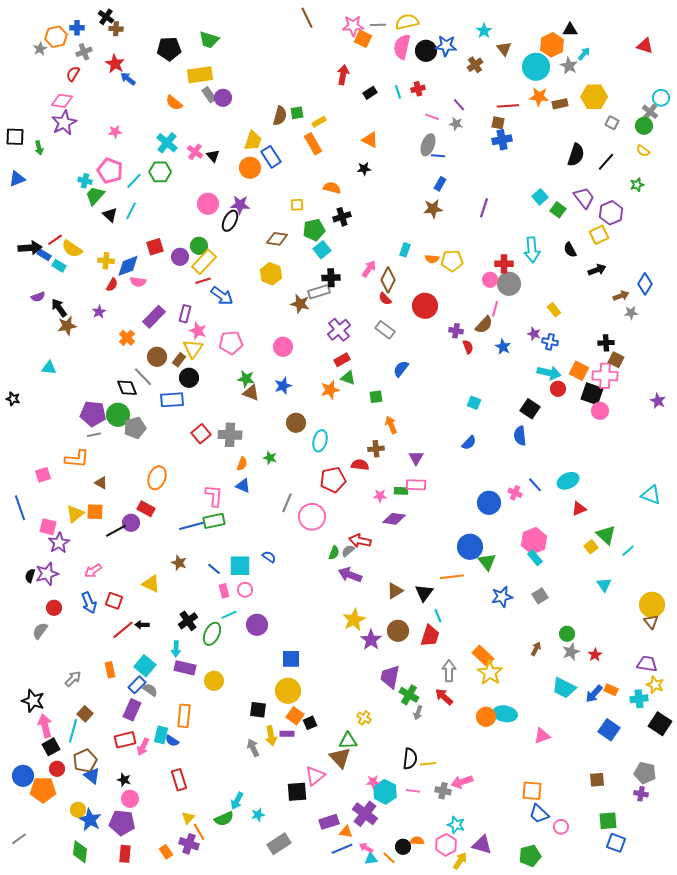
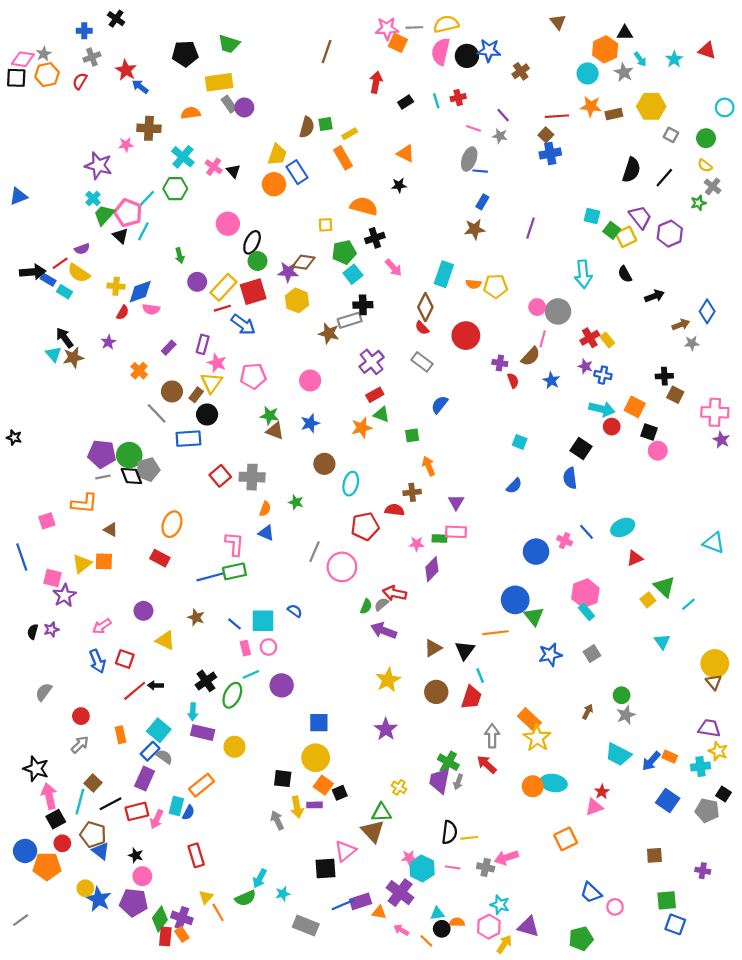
brown line: (307, 18) -> (327, 52), moved, turned 45
brown cross: (116, 29) -> (149, 128), moved, size x1.5
cyan star: (484, 31) -> (674, 59), moved
orange hexagon: (56, 37) -> (47, 75), moved
brown triangle: (504, 49) -> (558, 22), moved
cyan arrow: (584, 54) -> (640, 59), turned 104
cyan circle: (536, 67) -> (588, 73), size x0.7
pink diamond: (62, 101) -> (23, 59), moved
orange semicircle: (174, 103) -> (191, 113), turned 132
gray cross: (650, 112) -> (713, 186), moved
purple star: (64, 123) -> (98, 166), moved, turned -30
brown square: (498, 123) -> (546, 135), turned 32
black square: (15, 137) -> (16, 78), moved
green arrow: (39, 148) -> (180, 256), moved
pink pentagon: (110, 171) -> (128, 213), moved
cyan cross: (85, 181) -> (93, 198), turned 32
orange semicircle: (332, 188) -> (364, 206), size x1.4
cyan square: (540, 197) -> (592, 216), turned -35
purple star: (240, 205) -> (288, 272), moved
yellow square: (599, 235) -> (626, 237), moved
green circle: (199, 246) -> (258, 261), moved
red square: (155, 247) -> (253, 292), moved, size x1.4
cyan rectangle: (405, 250) -> (444, 274), size x1.6
red cross: (504, 264) -> (590, 338), moved, turned -30
pink arrow: (369, 269) -> (393, 268), moved, turned 102
purple semicircle: (38, 297) -> (82, 249), moved
purple rectangle: (154, 317) -> (169, 348), size x0.6
cyan triangle: (49, 368) -> (54, 354), moved, turned 42
pink cross: (605, 376) -> (715, 412), moved
black diamond: (127, 388) -> (131, 476), moved
black square: (592, 394) -> (649, 432), size x0.7
purple diamond: (394, 519) -> (432, 569), turned -55
purple circle: (131, 523) -> (143, 611), moved
black line: (116, 531) -> (111, 804), moved
purple star: (47, 574) -> (51, 629), size x0.6
red circle: (54, 608) -> (81, 716), moved
purple star: (371, 640) -> (386, 729), moved
red star: (595, 655) -> (602, 792), moved
purple trapezoid: (390, 677) -> (440, 781), moved
orange rectangle: (184, 716) -> (202, 785), turned 45
black square: (660, 724) -> (724, 794), size x0.6
blue semicircle: (172, 741) -> (188, 813), turned -96
brown pentagon: (85, 761) -> (93, 835), turned -30
gray pentagon: (645, 773) -> (707, 810), moved
orange square: (532, 791) -> (566, 839), moved, turned -30
purple cross: (189, 844) -> (182, 918), moved
gray rectangle: (279, 844) -> (306, 926), turned 55
blue line: (342, 849) -> (343, 905), moved
green diamond: (80, 852) -> (160, 919), moved, turned 30
red rectangle: (125, 854) -> (165, 936), moved
cyan triangle: (371, 859) -> (437, 913), moved

